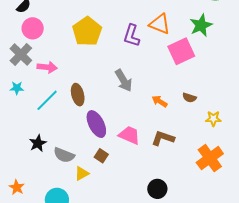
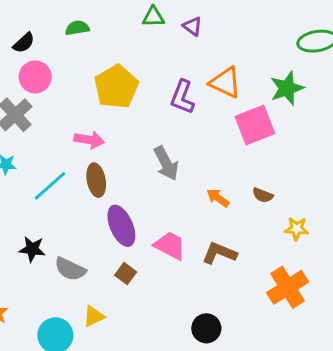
pink arrow: (47, 67) -> (89, 140), moved
black star: (38, 143) -> (32, 249), turned 30
yellow triangle: (82, 174) -> (94, 316), moved

